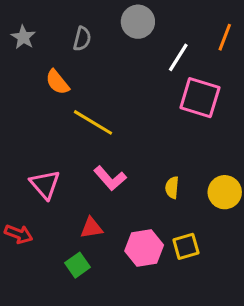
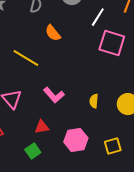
orange semicircle: (57, 82) -> (53, 33), moved
yellow line: (93, 122) -> (26, 58), moved
yellow square: (186, 246) -> (113, 146), moved

